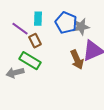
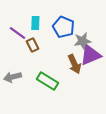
gray star: (81, 27) -> (82, 41), moved
green rectangle: (30, 61) -> (47, 81), moved

